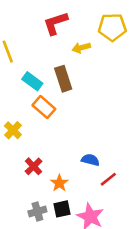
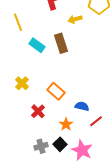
orange rectangle: (44, 107) -> (56, 91), moved
orange star: (59, 183) -> (66, 124), moved
black square: (62, 209) -> (60, 144), turned -32

